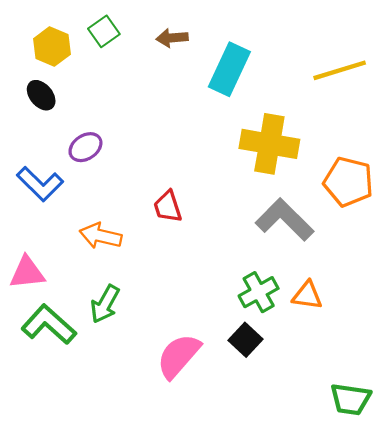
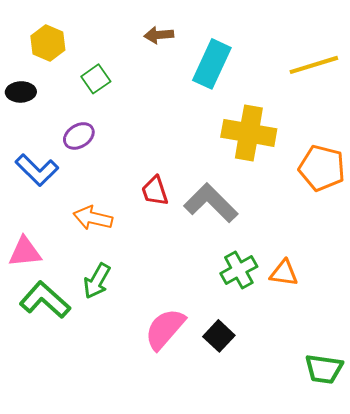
green square: (104, 31) -> (96, 79), moved
black ellipse: (41, 95) -> (21, 92), moved, turned -52
gray L-shape: (285, 220) -> (211, 203), moved
black square: (246, 340) -> (219, 336), moved

